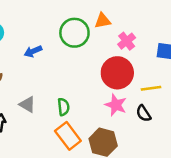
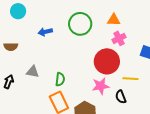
orange triangle: (103, 21) -> (114, 20), moved
gray triangle: (27, 104) -> (33, 72), turned -32
pink star: (116, 105) -> (101, 86), turned 30

